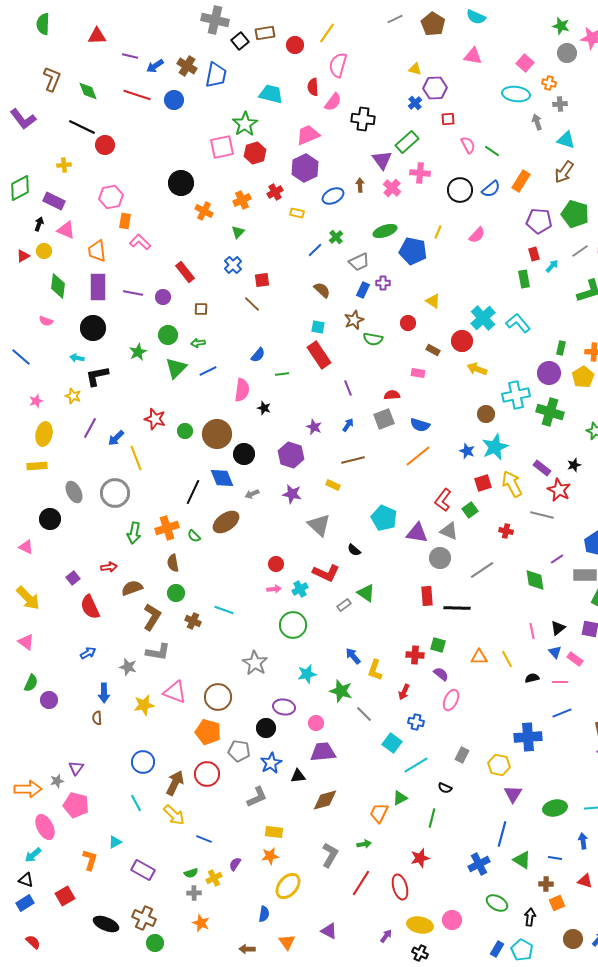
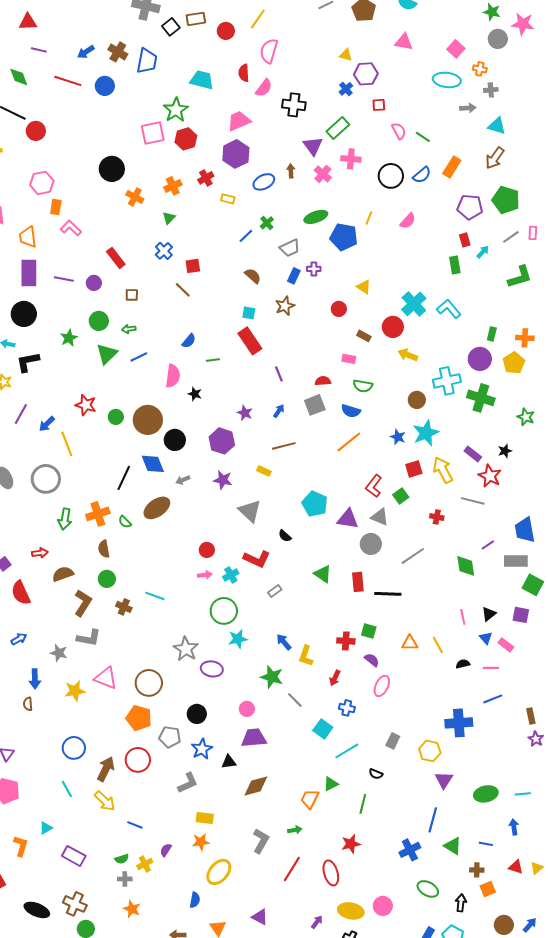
purple line: (130, 56) -> (39, 50), moved
gray arrow: (537, 122) -> (468, 108), turned 105
green semicircle: (373, 339) -> (363, 386), moved
green triangle: (366, 593) -> (323, 574), moved
cyan star: (307, 674) -> (238, 639), moved
purple ellipse: (284, 707) -> (212, 669), moved

